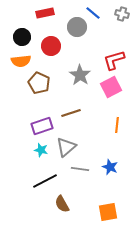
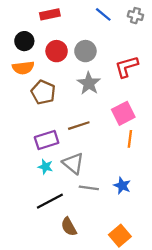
gray circle: (77, 27) -> (85, 51), moved
pink square: (111, 87) -> (123, 113), moved
gray triangle: (66, 147) -> (73, 163), turned -40
orange square: (108, 212) -> (120, 236), turned -30

